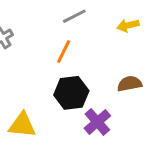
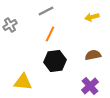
gray line: (74, 16) -> (46, 11), moved
purple cross: (97, 122) -> (90, 86), moved

